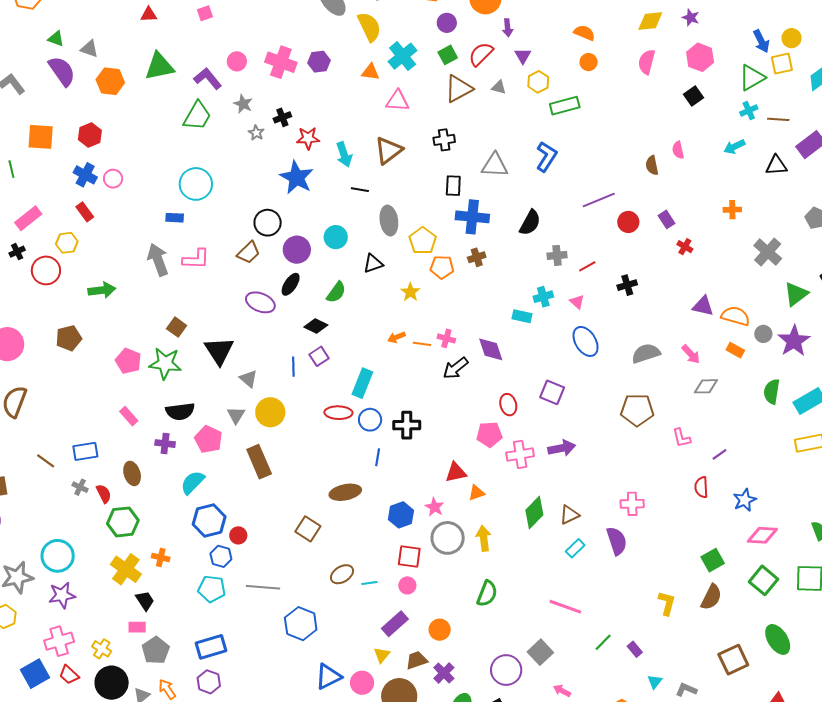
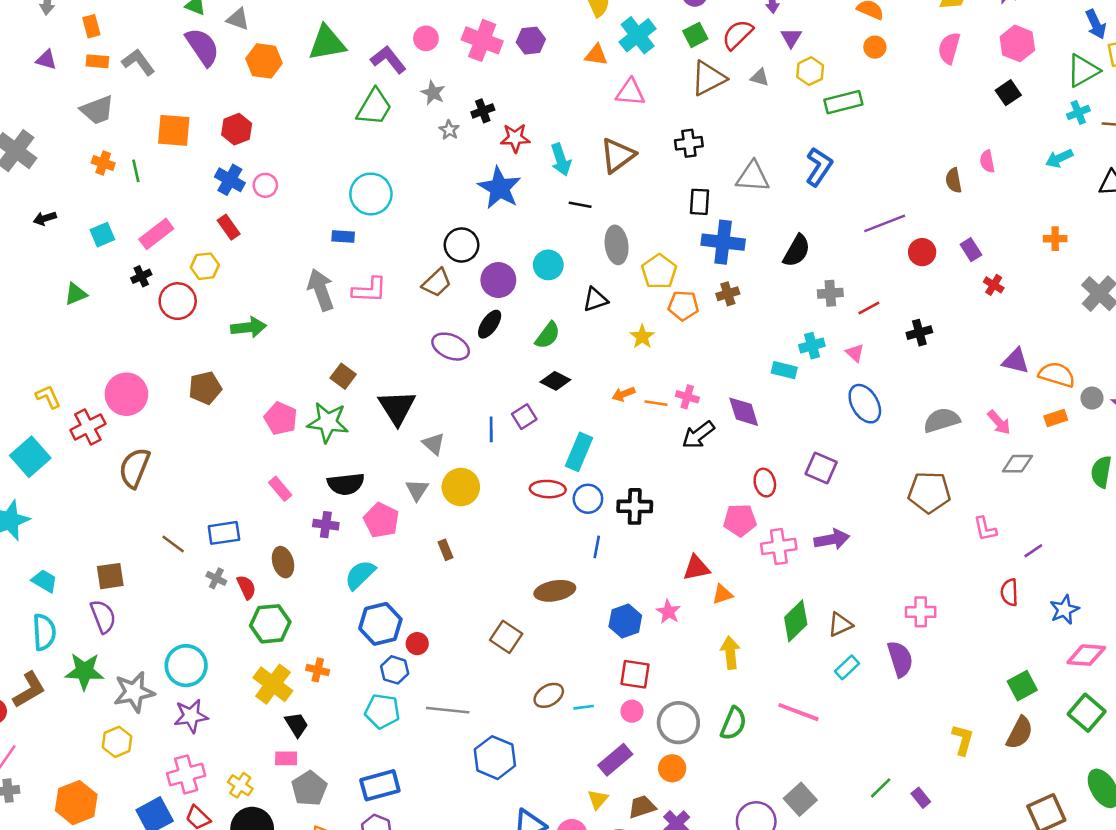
black diamond: (316, 326) -> (555, 381), moved
orange rectangle: (735, 350) -> (1056, 418), turned -48
brown rectangle: (259, 462) -> (445, 550), size x0.5
gray circle: (448, 538) -> (678, 723), moved
pink line: (565, 607) -> (798, 712), moved

